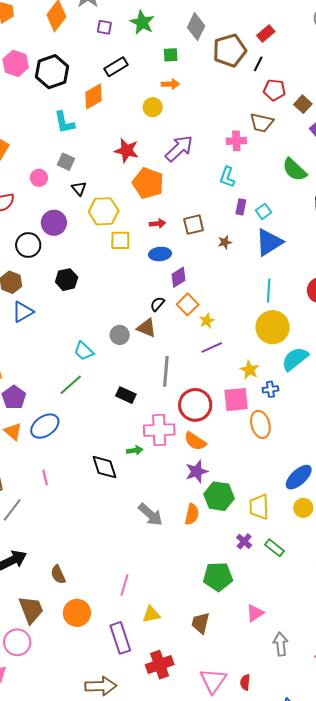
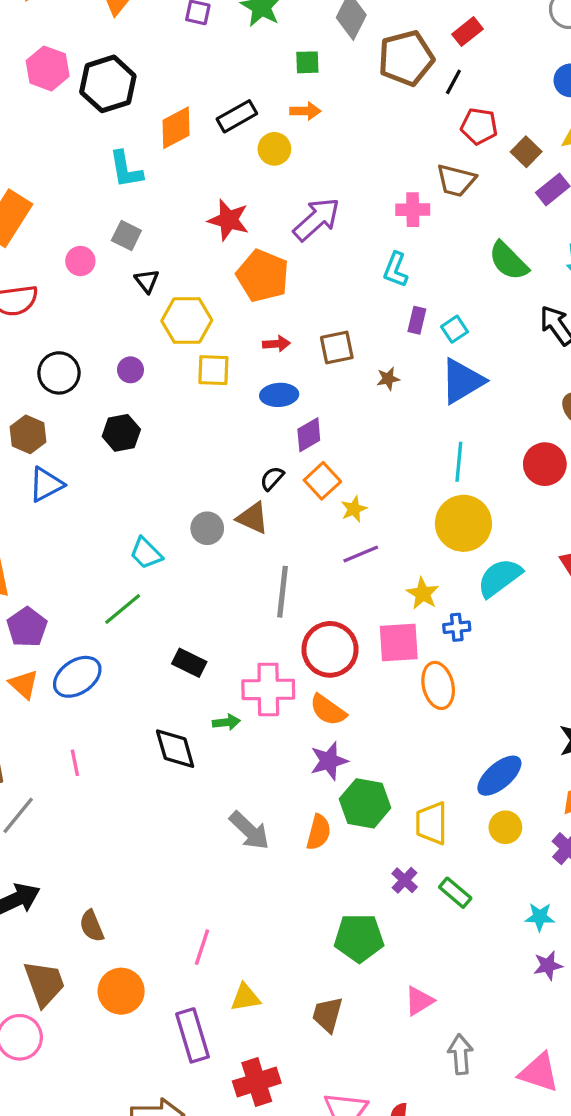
black rectangle: (116, 67) -> (237, 116), moved
purple circle: (54, 223) -> (130, 370), moved, size x0.6
black rectangle: (126, 395) -> (189, 663), moved

